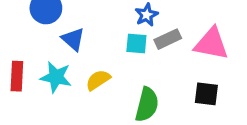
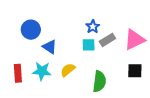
pink triangle: (211, 44) -> (134, 40), turned -30

